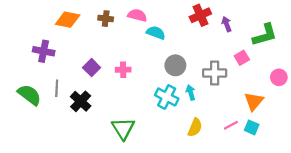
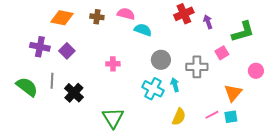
purple square: (92, 68) -> (67, 51), moved
cyan square: (252, 127) -> (231, 117), turned -32

